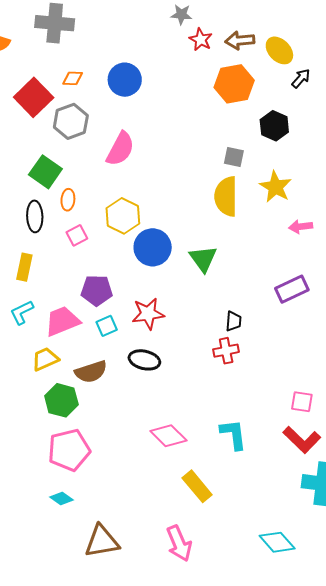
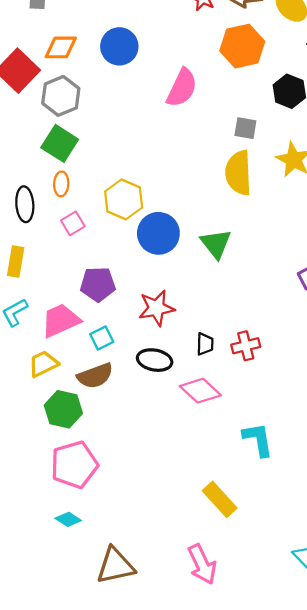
orange diamond: (73, 78) -> (61, 47), size x1.4
pink semicircle: (120, 149) -> (182, 88), moved
green square: (45, 172) -> (60, 143), moved
black trapezoid: (234, 321) -> (205, 344), moved
cyan square: (107, 326) -> (102, 338), moved
pink diamond: (168, 436) -> (200, 391), moved

